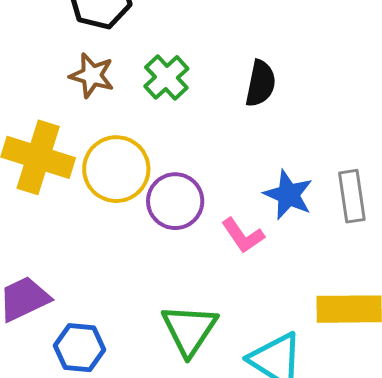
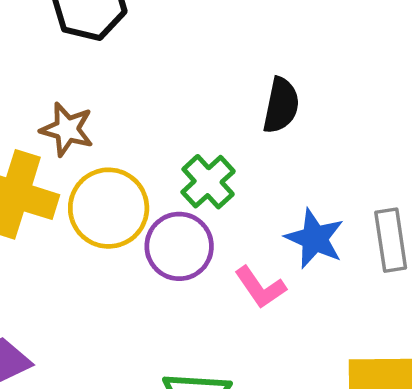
brown star: (92, 75) -> (67, 129), moved
green cross: (166, 77) -> (208, 182), moved

